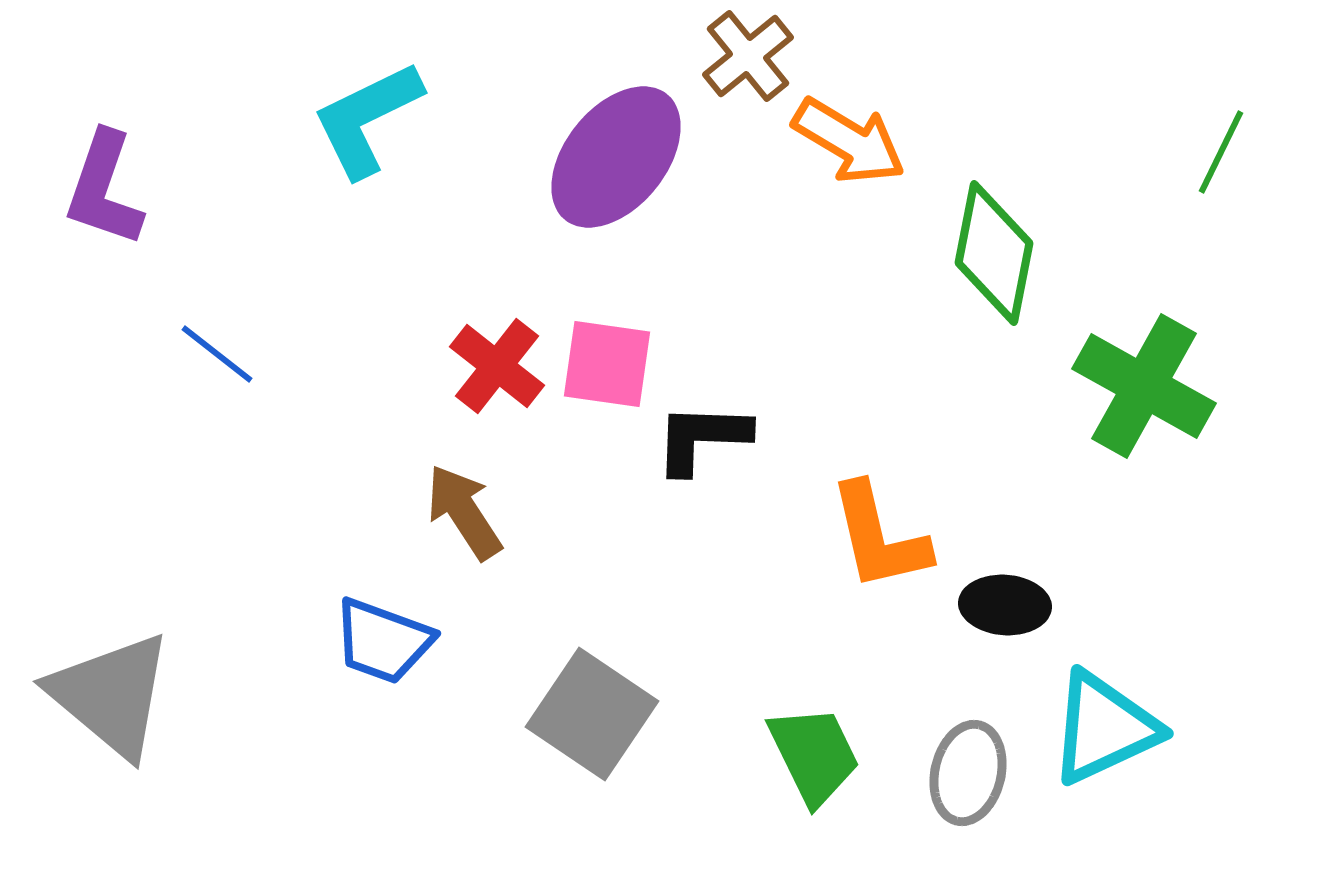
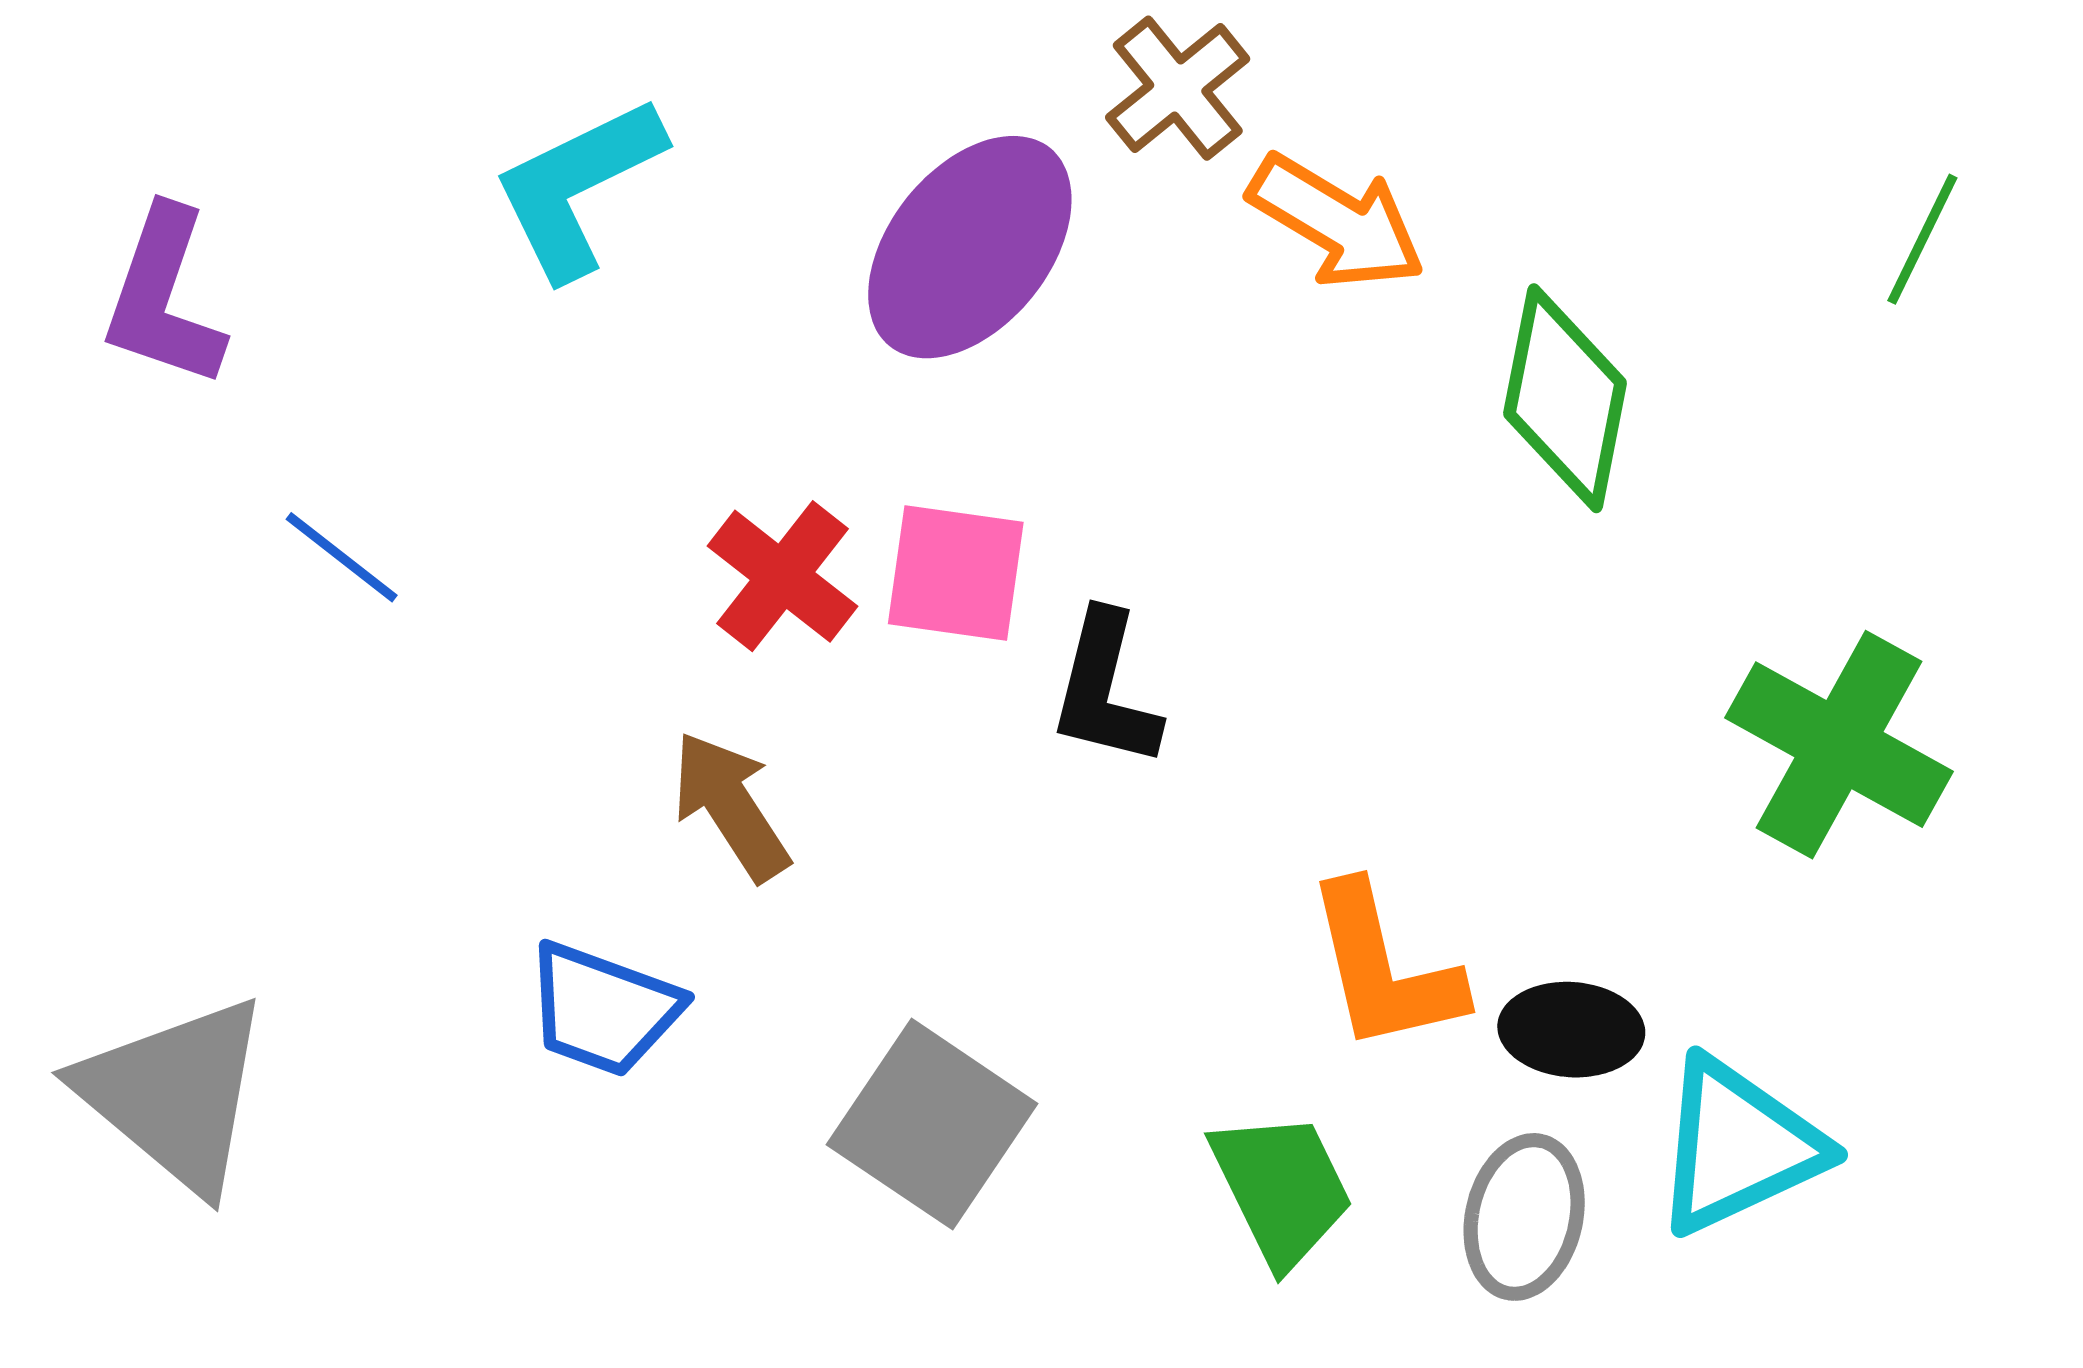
green cross: (1144, 386) -> (1839, 745), moved
black L-shape: (702, 438) -> (1105, 690), turned -78
orange L-shape: (879, 537) -> (1384, 968), moved
black ellipse: (1005, 605) -> (1571, 1030), moved

